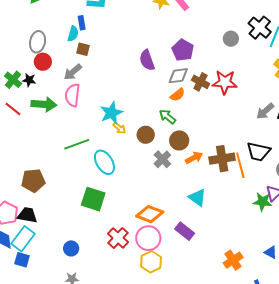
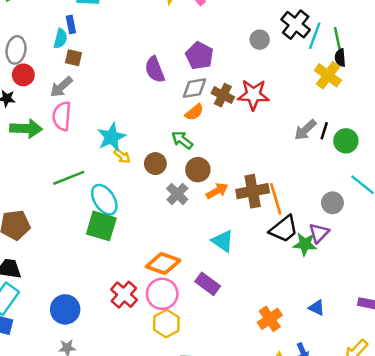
black trapezoid: (258, 152) -> (284, 229), moved, turned -50
green square: (93, 199) -> (101, 226), moved
blue circle: (71, 248) -> (65, 309), size x1.5

